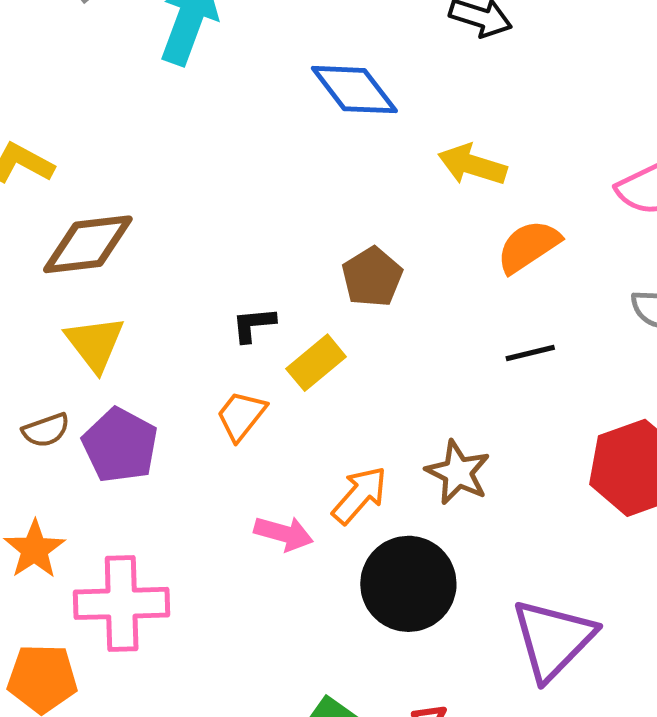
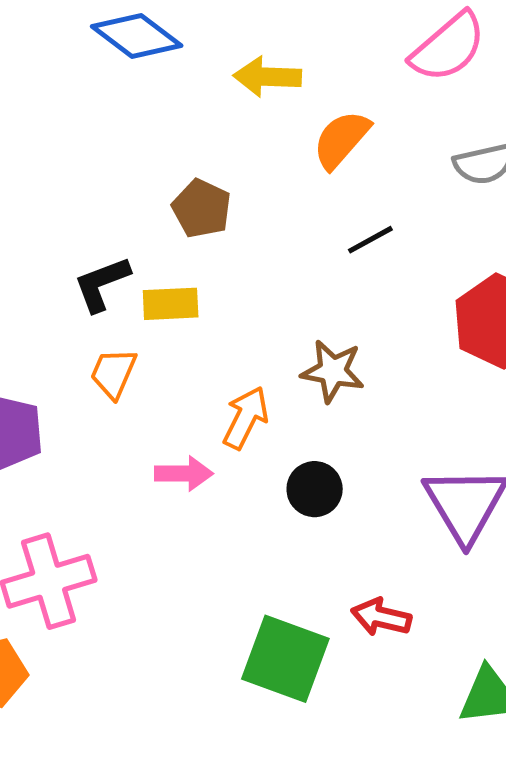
black L-shape: (254, 325) -> (102, 284), size x1.4
yellow rectangle: (316, 363) -> (171, 304), turned 52
black circle: (408, 584) -> (315, 489), size x0.6

